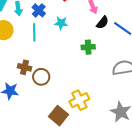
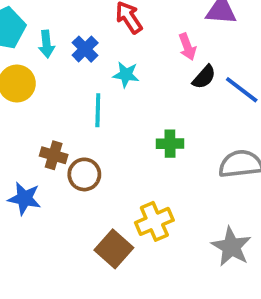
cyan line: (34, 32) -> (98, 110), moved
green cross: (88, 47) -> (170, 144), moved

